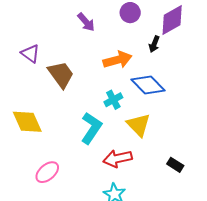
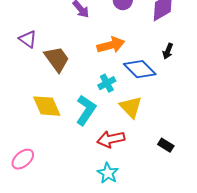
black arrow: (154, 44) -> (168, 51), moved
yellow diamond: (27, 122) -> (47, 106), moved
pink ellipse: (47, 172) -> (23, 159), moved

